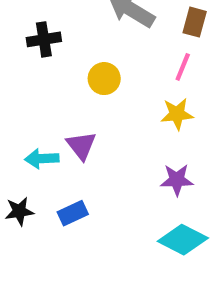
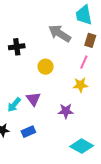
cyan arrow: (42, 159) -> (14, 105), turned -49
purple star: (177, 180) -> (66, 111), moved

